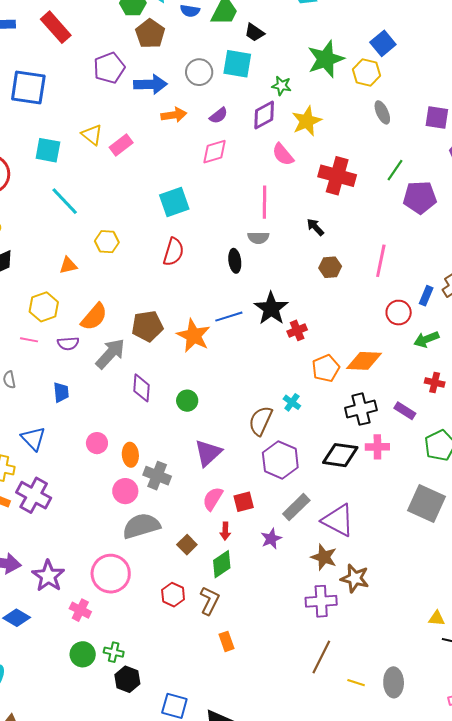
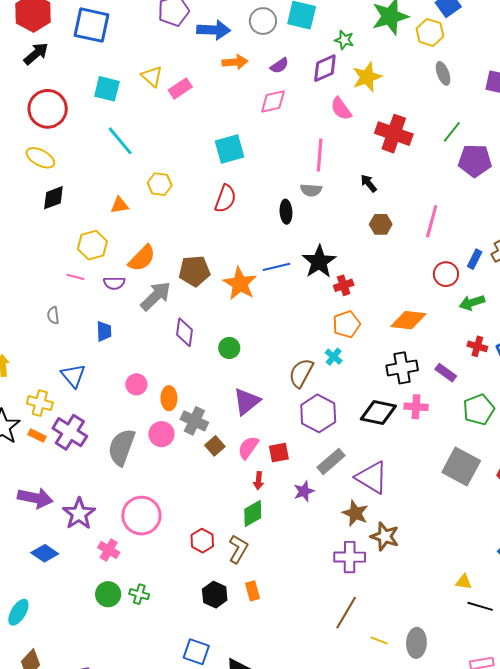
orange pentagon: (326, 368) -> (346, 324), moved
gray semicircle: (141, 526) -> (122, 447), moved, turned -57
brown square: (187, 545) -> (215, 446), moved
black hexagon: (127, 679) -> (215, 595), moved

